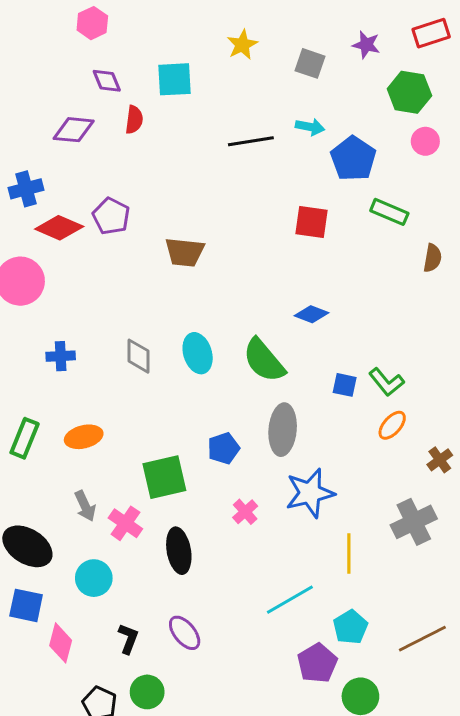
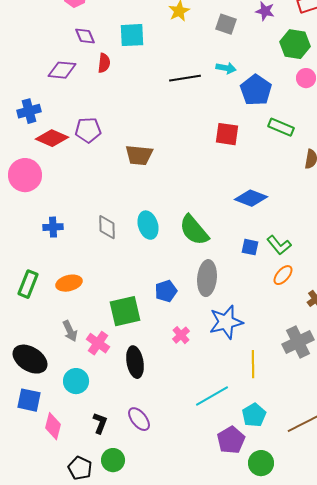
purple pentagon: (111, 216) -> (88, 130), turned -30
blue diamond: (311, 314) -> (251, 198), moved, size x1.4

